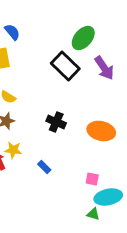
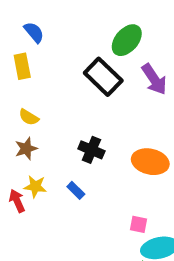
blue rectangle: (44, 167) -> (76, 190), moved

